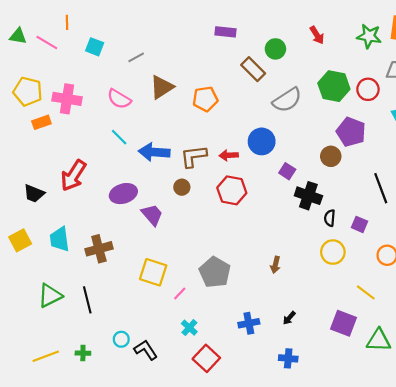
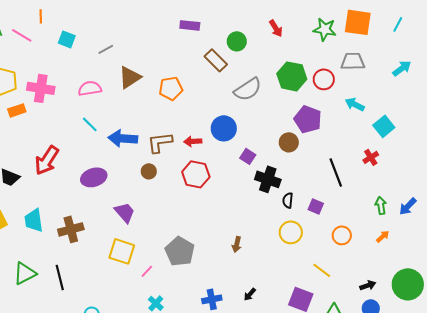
pink semicircle: (119, 99) -> (90, 88), turned 140
purple trapezoid: (152, 215) -> (125, 212), moved

